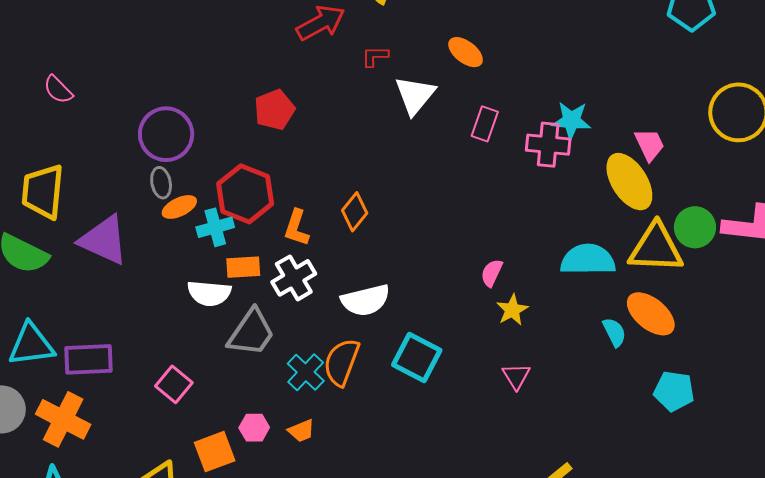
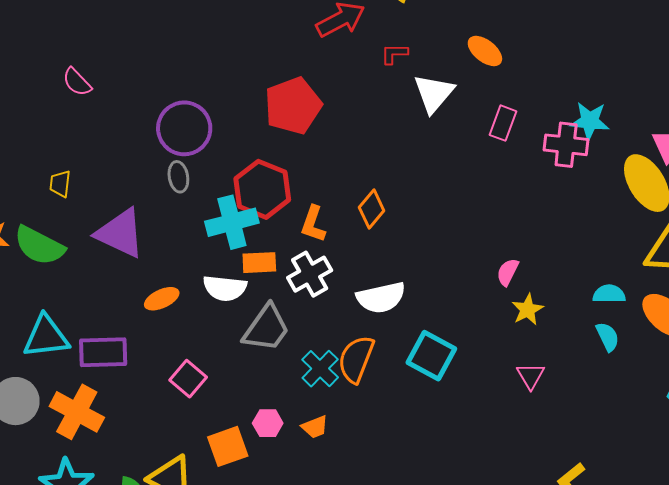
red pentagon: (274, 110) -> (293, 106), size x1.4
yellow trapezoid: (43, 192) -> (60, 184), size x0.5
orange ellipse: (179, 207) -> (162, 299), moved
cyan cross: (215, 227) -> (232, 222), size x1.4
cyan semicircle: (588, 260) -> (609, 294), moved, size x0.6
cyan semicircle: (614, 332) -> (608, 337), moved

